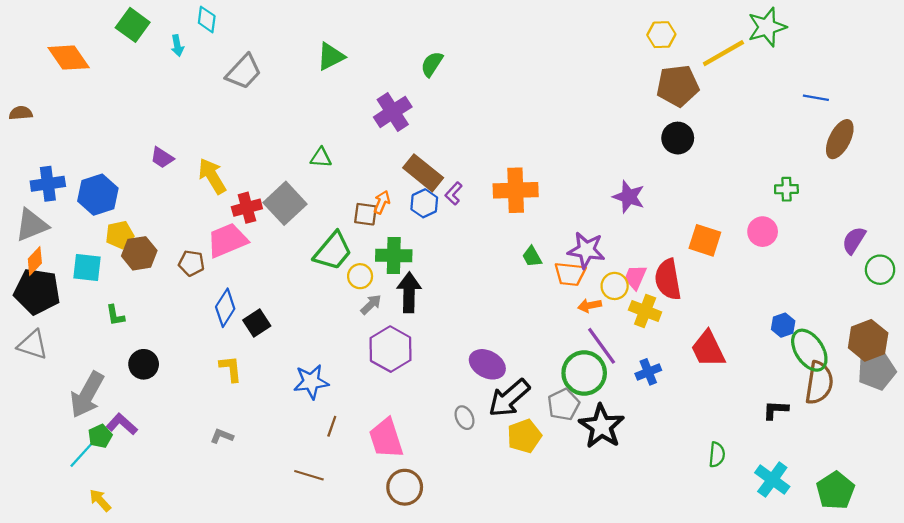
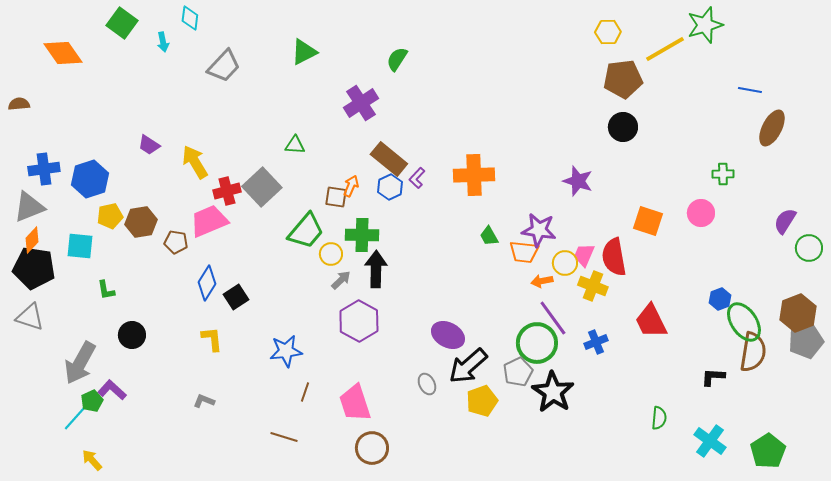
brown hexagon: (139, 253) -> (141, 222), moved

